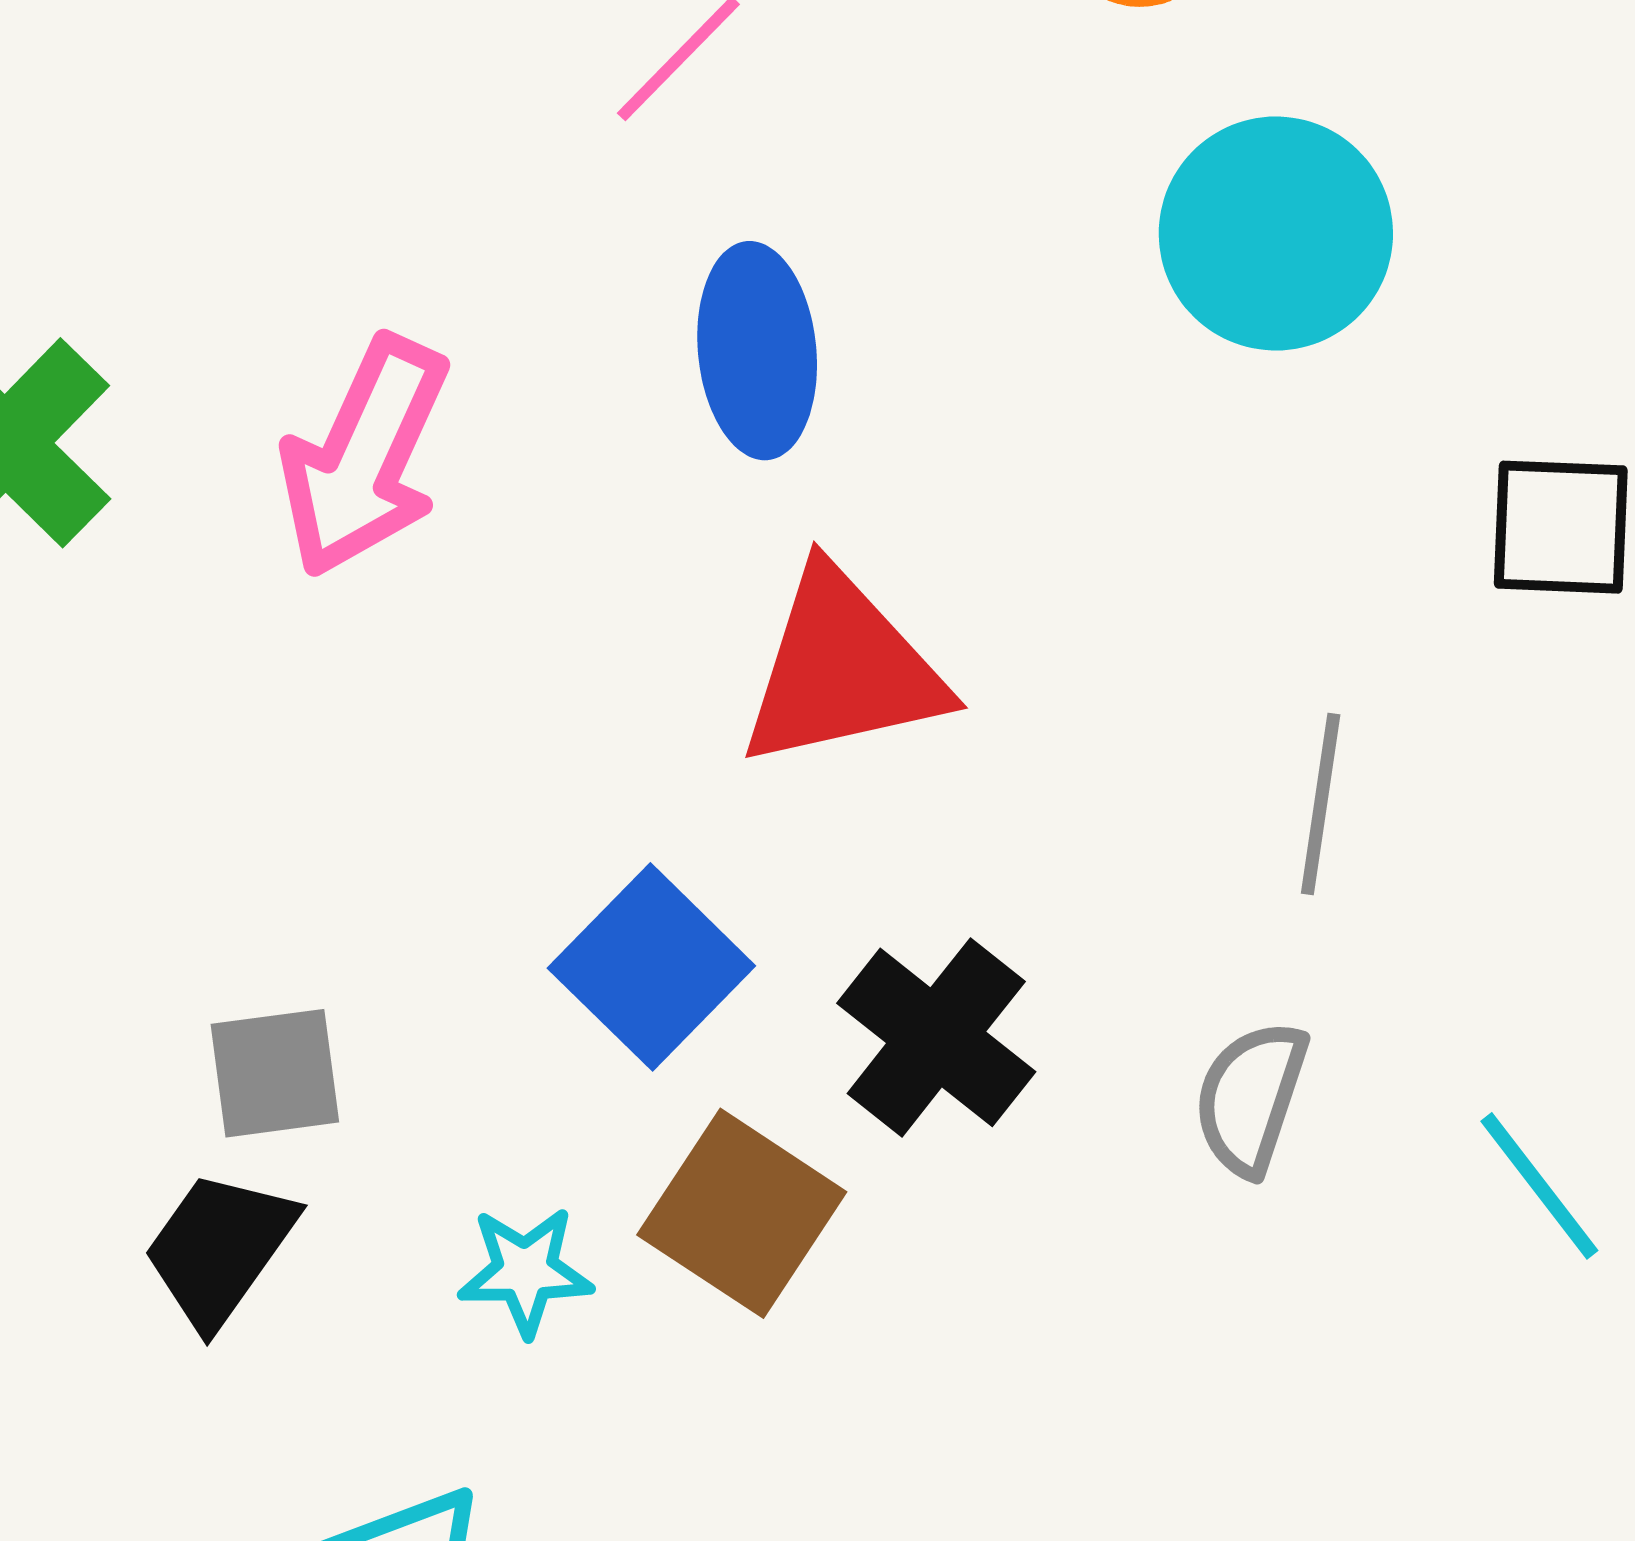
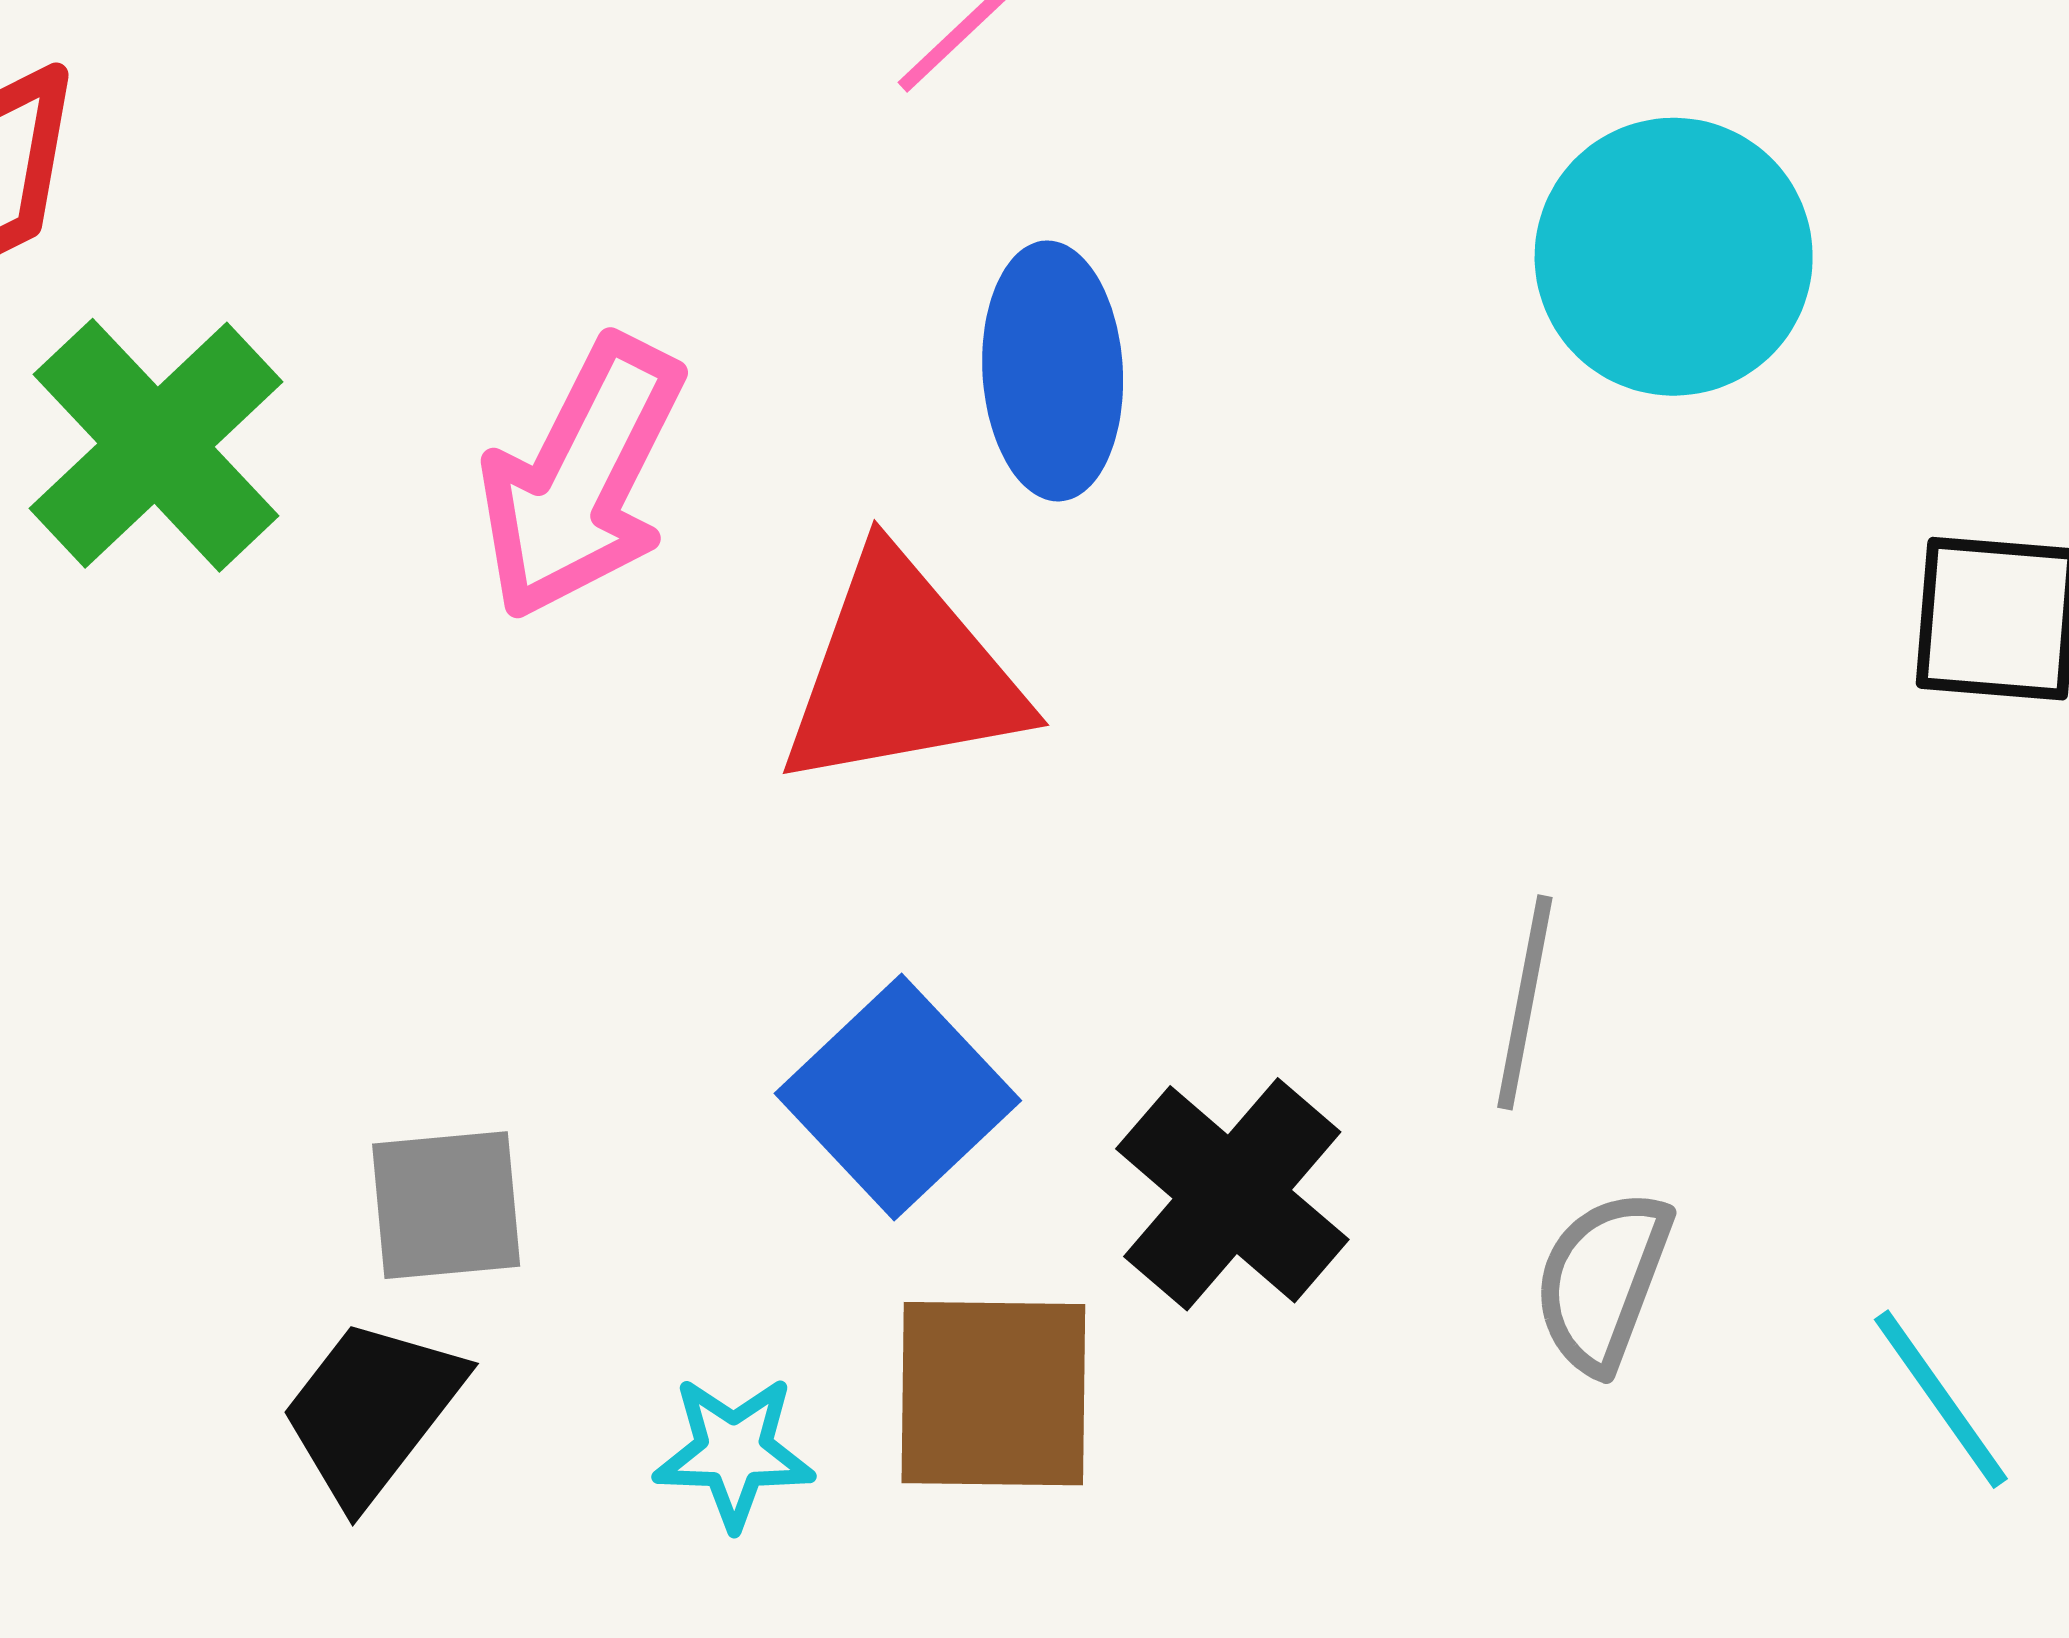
red triangle: (842, 669) -> (902, 673), moved
gray line: (1321, 804) -> (1525, 1002), moved
brown square: (742, 1213) -> (993, 1394), turned -35

